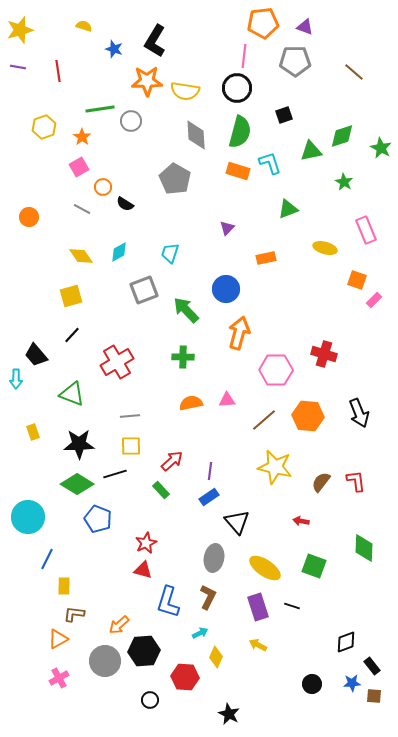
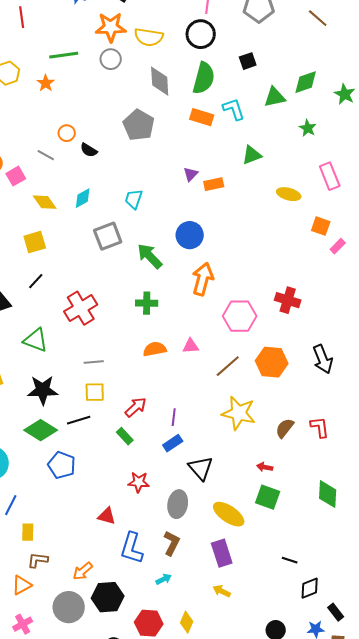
gray circle: (131, 121) -> (111, 59), moved
pink square: (79, 167) -> (16, 176), moved
orange rectangle: (266, 258) -> (214, 184), moved
red star: (146, 543) -> (139, 482), moved, turned 30
green square: (314, 566) -> (268, 497), moved
black line: (292, 606) -> (290, 560), moved
yellow diamond: (216, 657) -> (187, 622), moved

